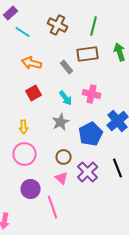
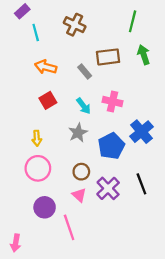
green line: (94, 26) -> (133, 21), moved
cyan line: (23, 32) -> (36, 32), turned 42

